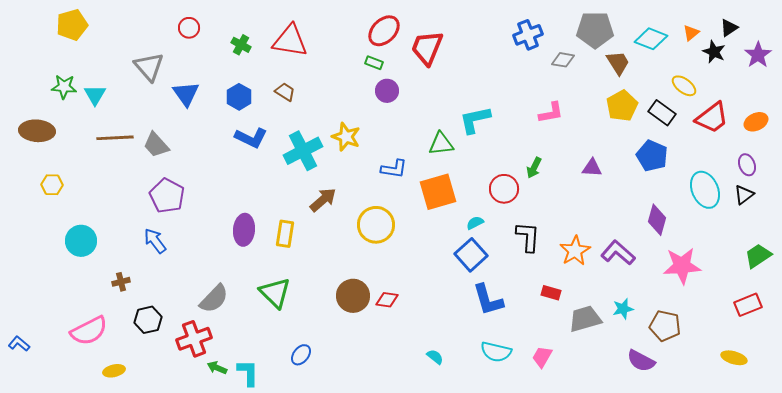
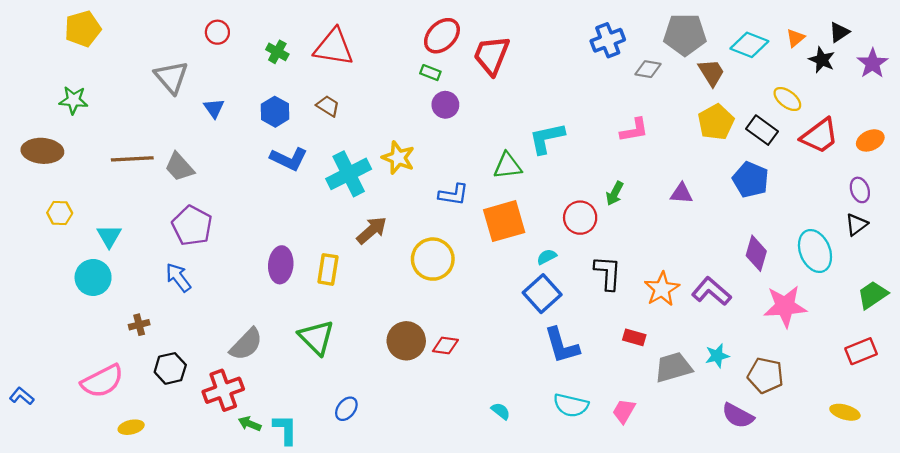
blue triangle: (186, 94) -> (214, 108), size x0.7
cyan triangle: (95, 95) -> (109, 236), moved
cyan ellipse: (705, 190) -> (815, 251), moved

